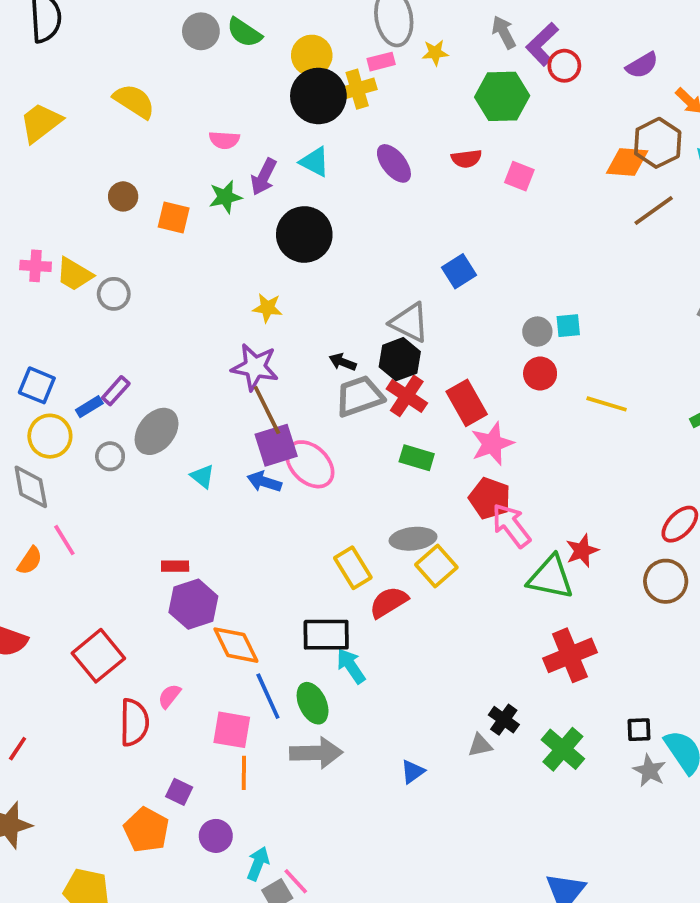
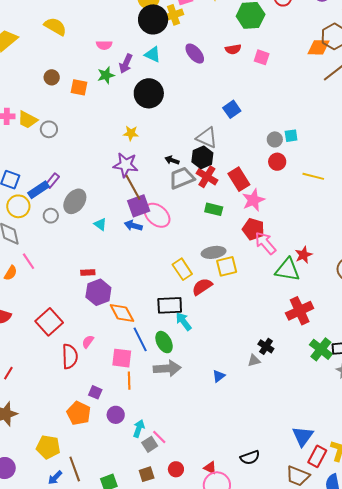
blue rectangle: (89, 407) -> (39, 190), size x1.5
yellow square: (436, 566) -> (227, 266), turned 30
green cross: (563, 749) -> (321, 349), moved

